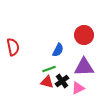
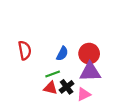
red circle: (84, 35) -> (89, 54), moved
red semicircle: (13, 47) -> (25, 50), moved

